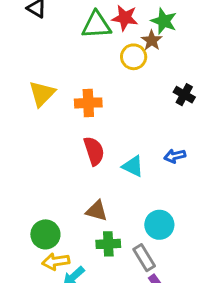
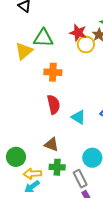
red star: (125, 18) -> (78, 33), moved
green triangle: (96, 25) -> (43, 38), moved
yellow triangle: (42, 94) -> (24, 51), moved
yellow arrow: (56, 261) -> (32, 174), moved

